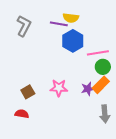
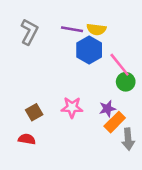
yellow semicircle: (71, 18) -> (96, 29), moved
pink line: (98, 53) -> (120, 65), turned 60
orange rectangle: (101, 85) -> (115, 122), moved

